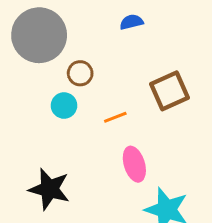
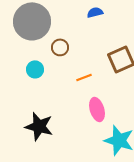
cyan circle: (64, 106) -> (35, 69), moved

